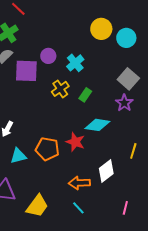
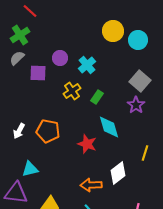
purple square: (26, 71) -> (38, 73), size x0.7
cyan diamond: (97, 125) -> (109, 127), turned 65
orange pentagon: (47, 149) -> (48, 131), moved
cyan triangle: (18, 156) -> (30, 169), moved

